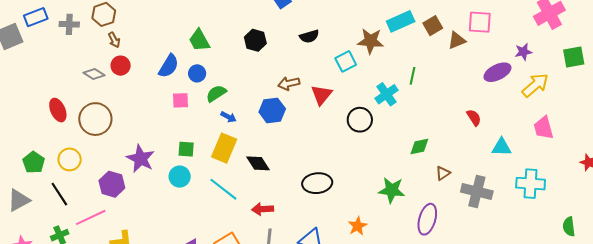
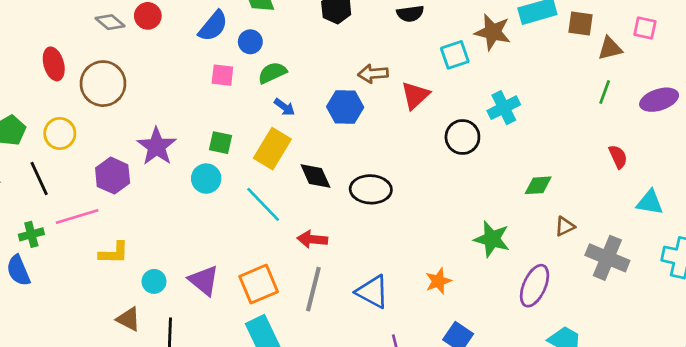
pink square: (480, 22) -> (645, 28), size x0.7
brown square: (433, 26) -> (580, 24), turned 30
green line: (413, 76) -> (605, 92), moved
black ellipse: (317, 183) -> (371, 189), moved

